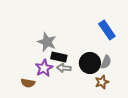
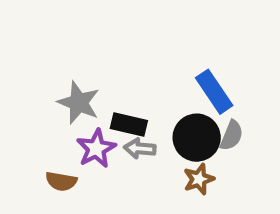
blue rectangle: (107, 30) -> (214, 92), moved
gray star: (47, 42) -> (79, 103), moved
brown star: (102, 82) -> (199, 179), moved

